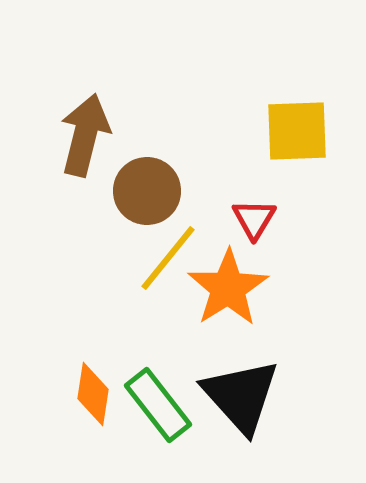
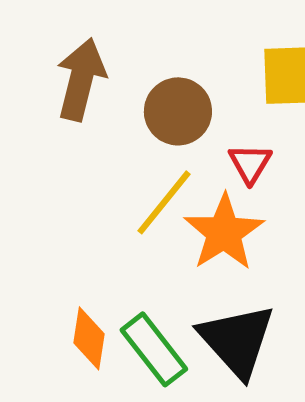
brown circle: (147, 191) -> (178, 111), moved

